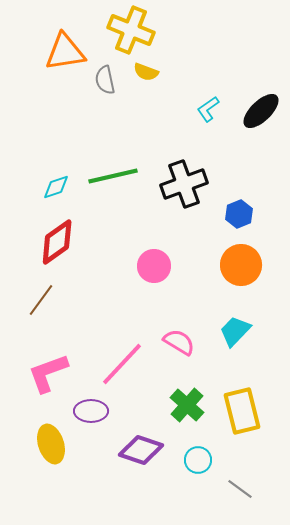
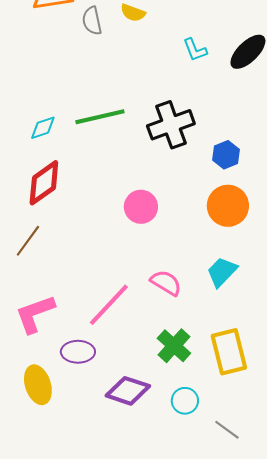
cyan L-shape: (208, 109) -> (195, 50), turned -76

